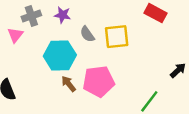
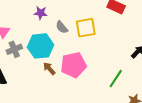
gray cross: (31, 16) -> (14, 49), moved

